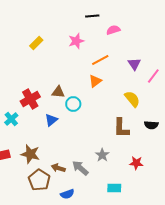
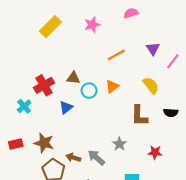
yellow rectangle: (36, 43) -> (50, 27), size x1.5
orange line: (100, 60) -> (116, 55), moved
orange triangle: (95, 81) -> (112, 86), moved

